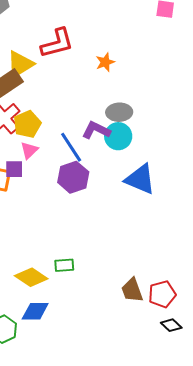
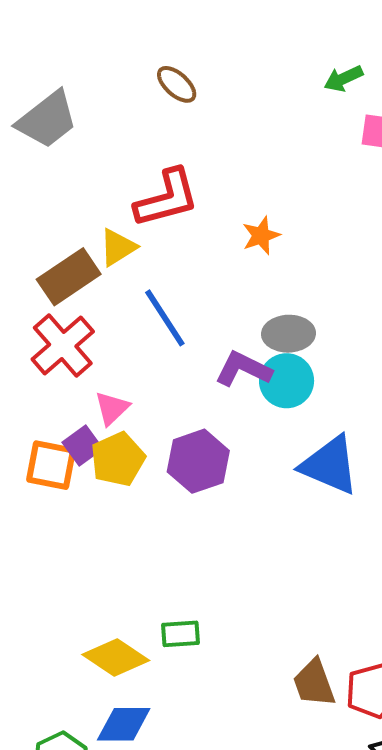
yellow triangle: (20, 64) -> (118, 247), moved, size x0.7
yellow pentagon: (27, 124) -> (118, 459), moved
blue line: (71, 147) -> (165, 318), moved
purple square: (14, 169) -> (82, 446), turned -36

